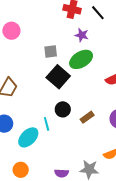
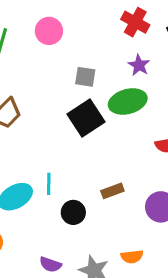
pink circle: (11, 31) -> (49, 31), moved
black circle: (63, 109) -> (73, 212), moved

